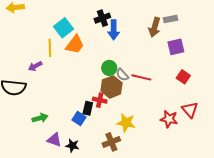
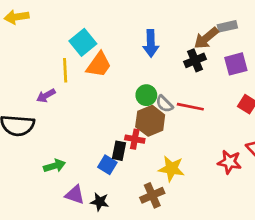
black cross: (102, 18) -> (195, 60), moved
brown arrow: (155, 27) -> (206, 38), turned 36

